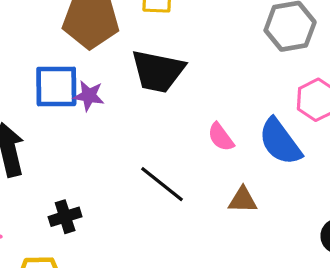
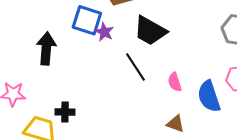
black line: (162, 184) -> (135, 67), moved
black cross: (65, 217) -> (65, 112), moved

